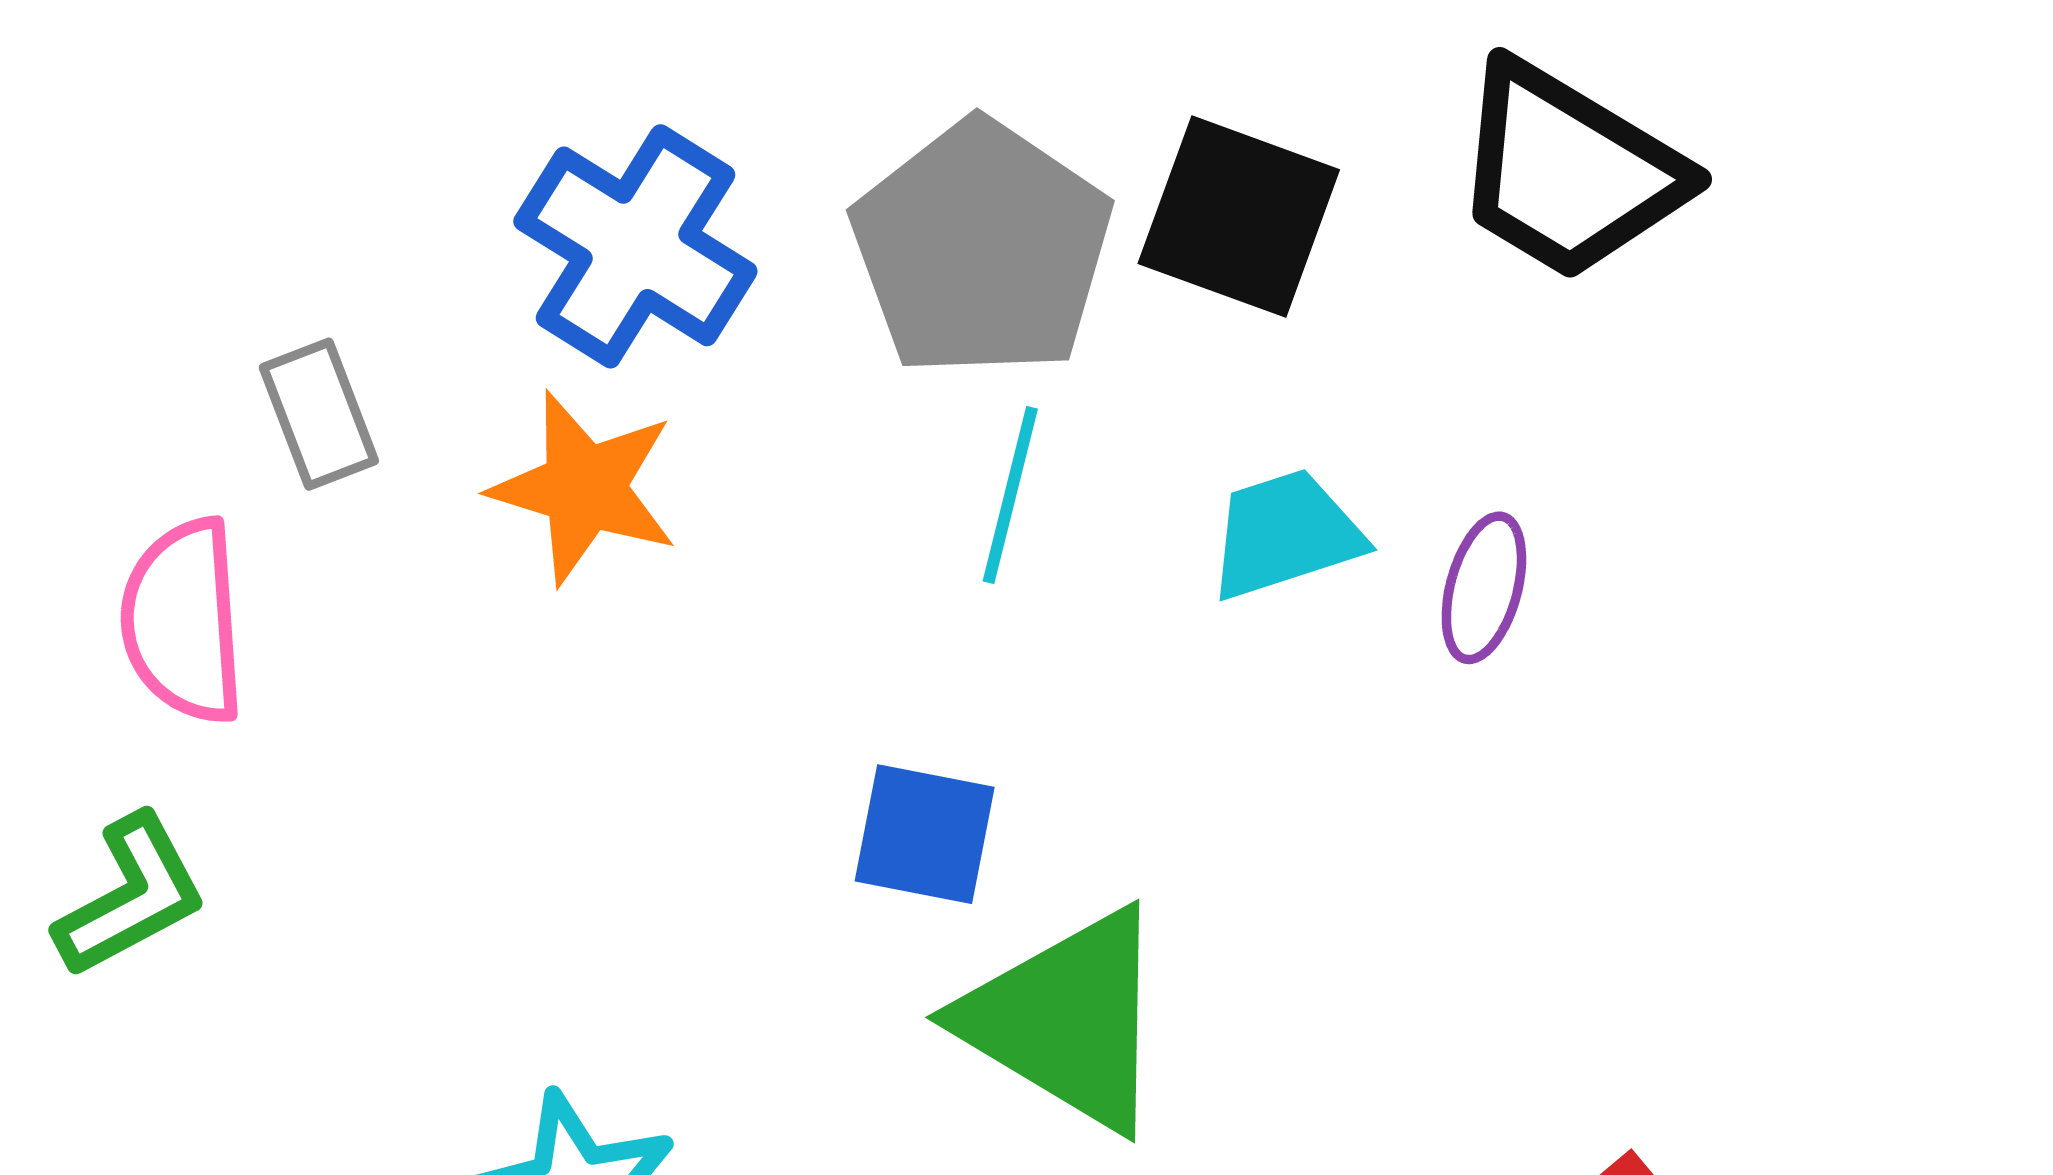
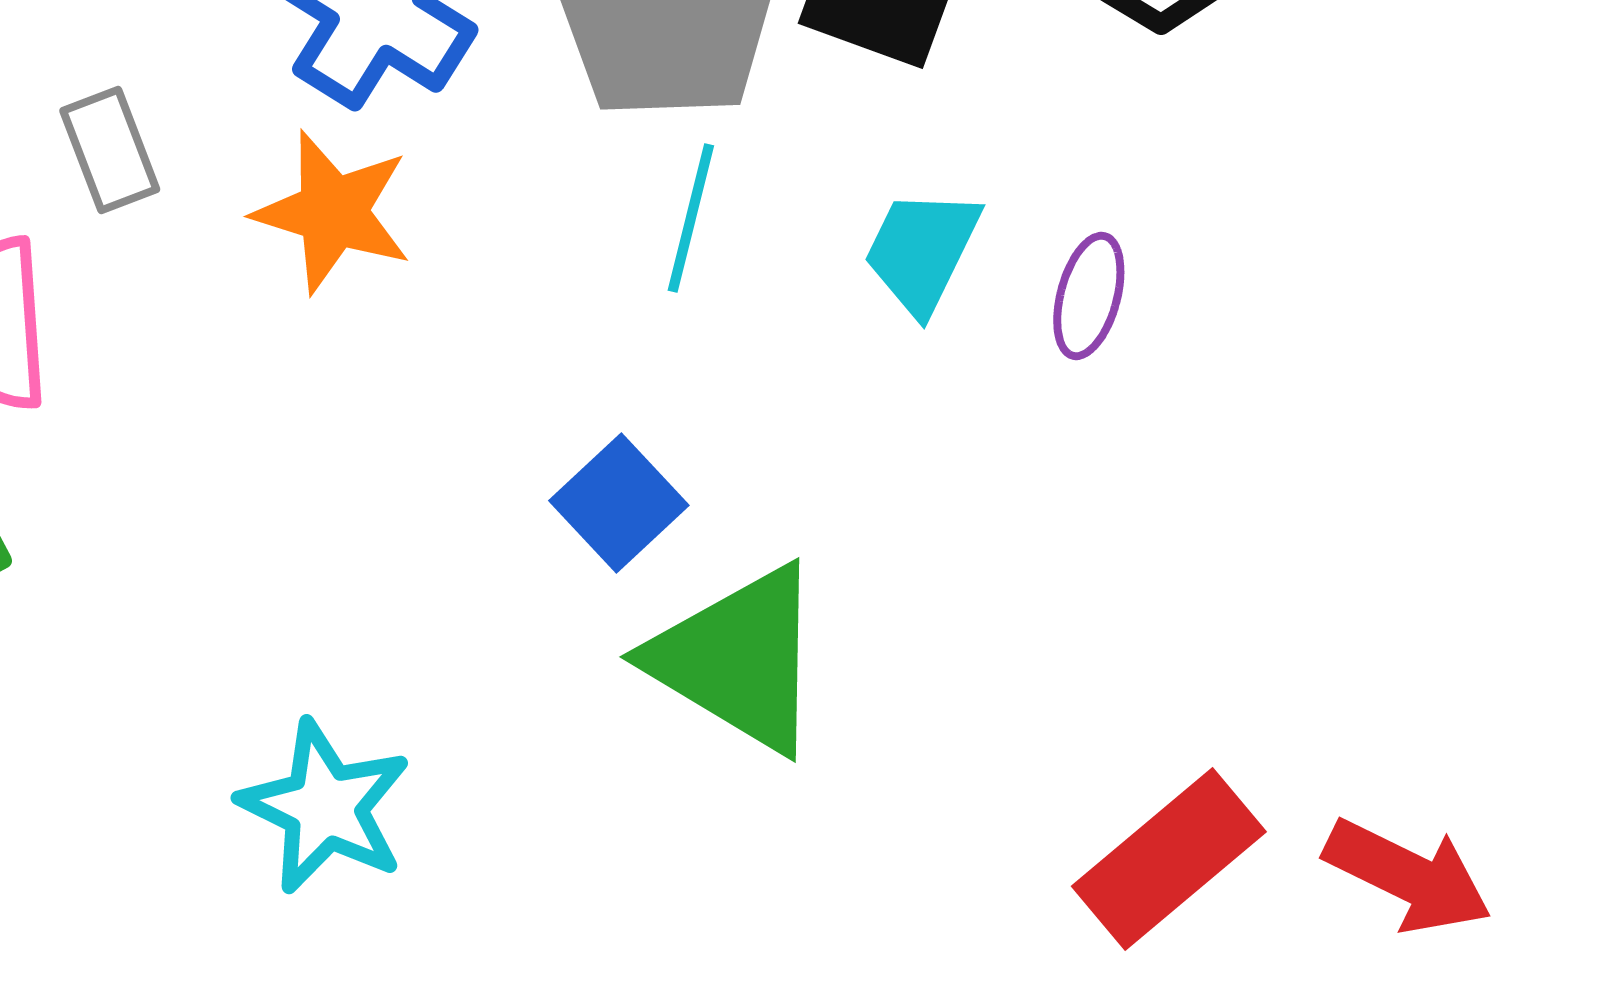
cyan trapezoid: (1285, 534) -> (922, 251), turned -46
blue square: (925, 834) -> (619, 503), turned 36

